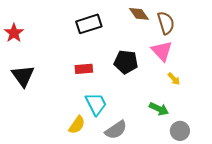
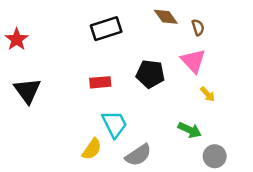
brown semicircle: (166, 23) -> (198, 27), size x0.6

